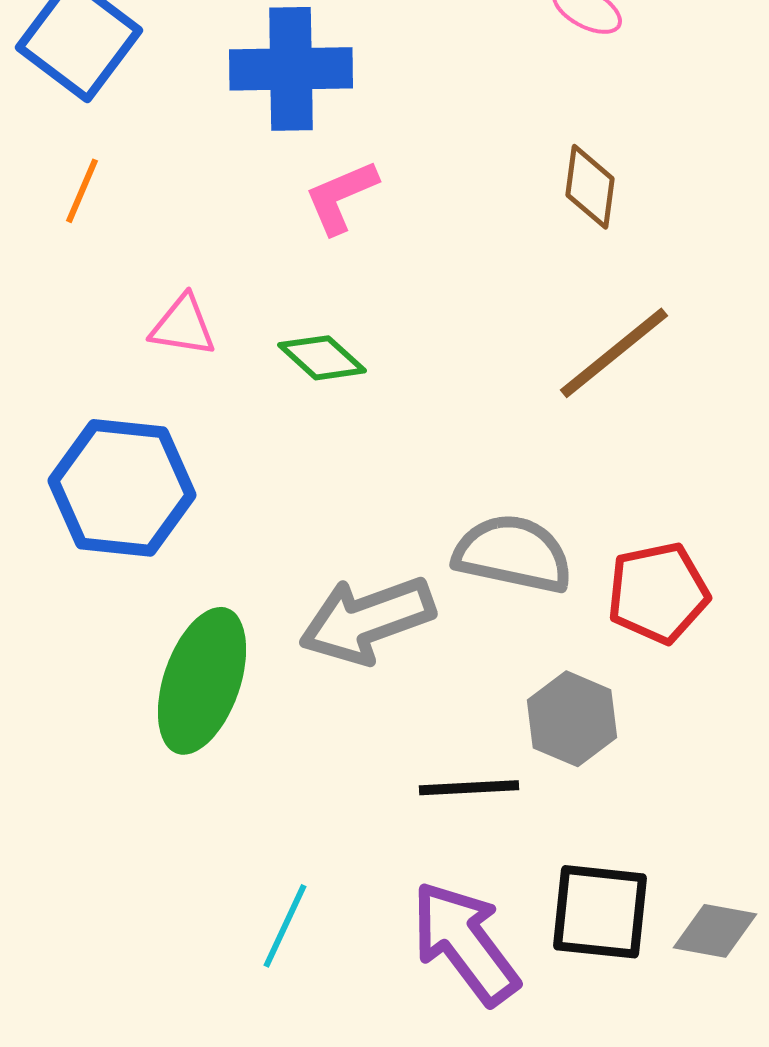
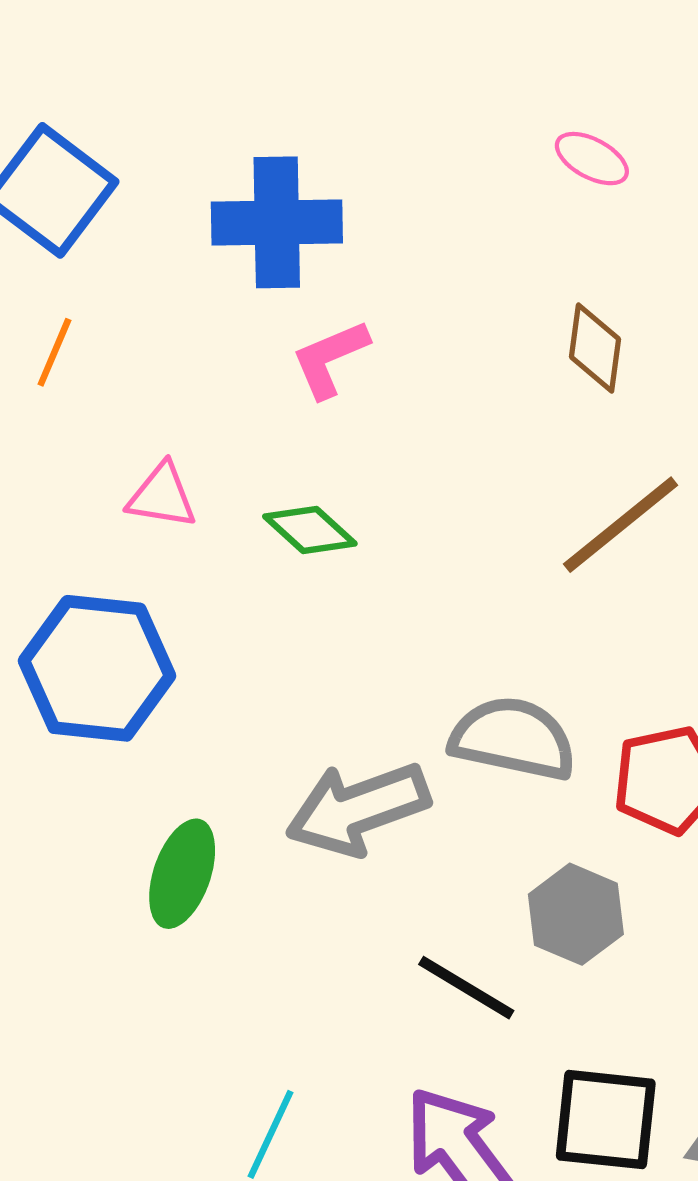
green ellipse: (202, 681) -> (182, 874), size x0.7
black line: (469, 788) -> (466, 988), turned 34

